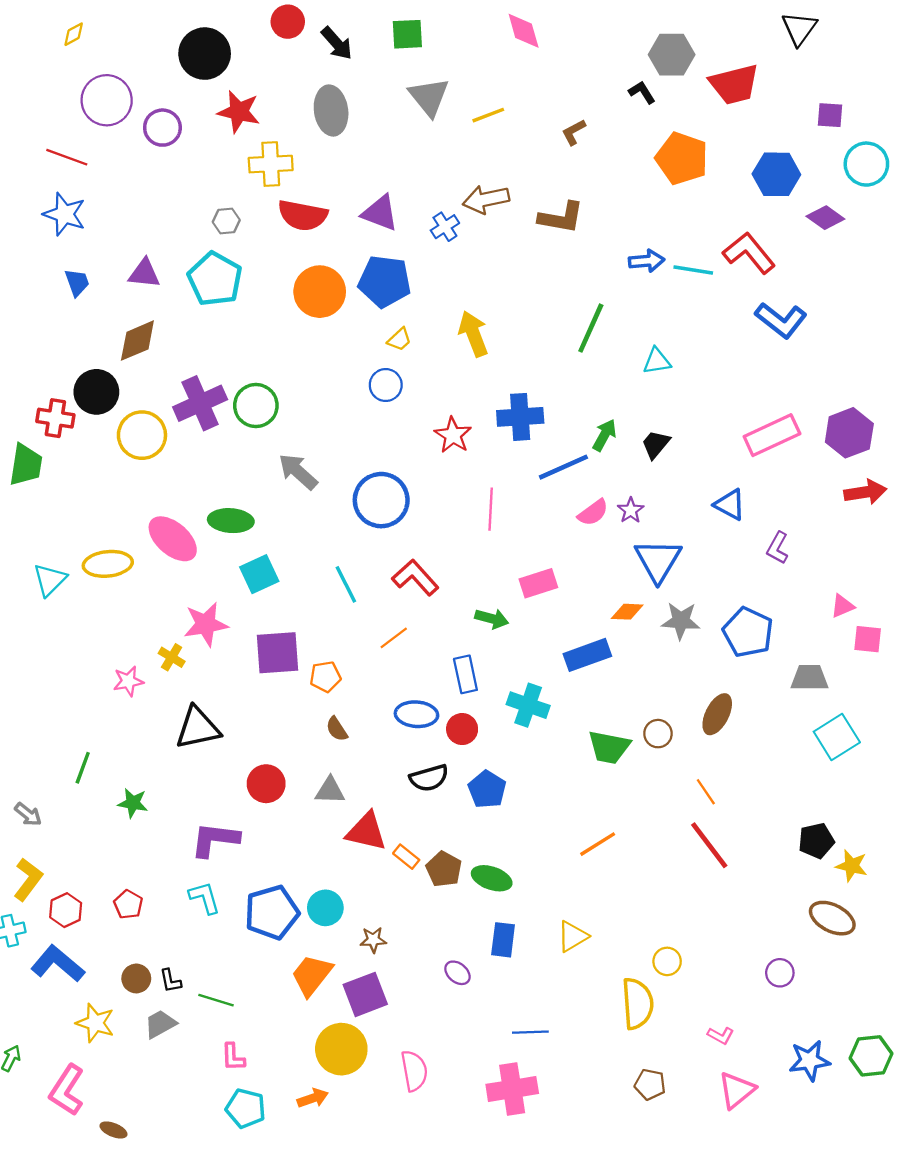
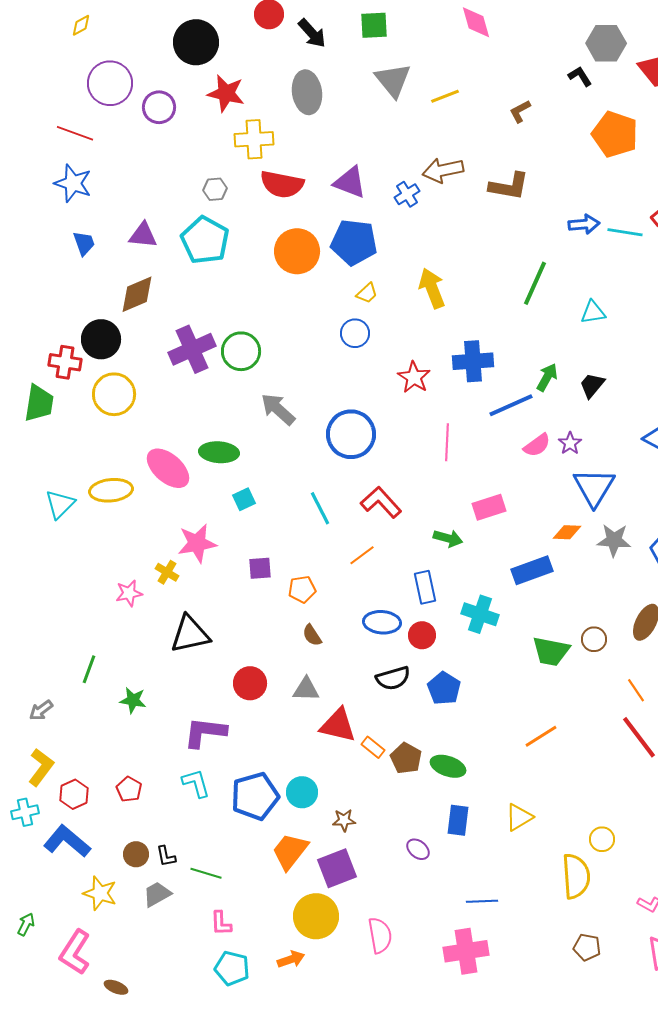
yellow circle: (142, 435) -> (114, 394), moved
cyan square: (259, 574) -> (244, 499), size x0.7
purple square: (278, 653) -> (260, 568), size x0.6
gray arrow: (28, 814) -> (41, 710), turned 105

